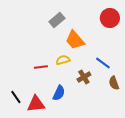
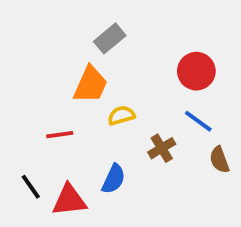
red circle: (110, 18) -> (196, 71), moved
orange trapezoid: (75, 40) -> (90, 85), moved, turned -115
red line: (41, 67) -> (60, 135), moved

